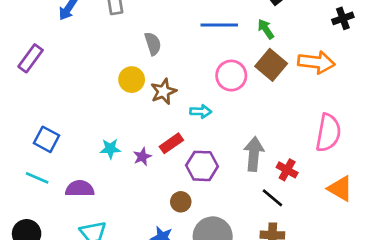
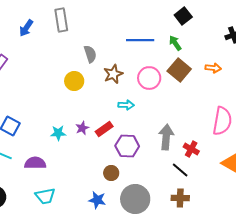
orange arrow: (316, 62) -> (213, 68), size x0.6
brown star: (163, 92) -> (113, 74), moved
purple star: (142, 157) -> (82, 128), moved

